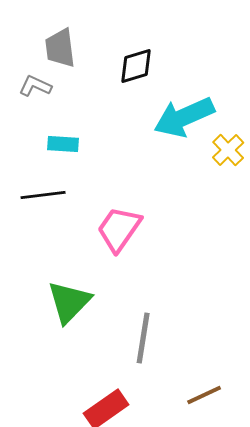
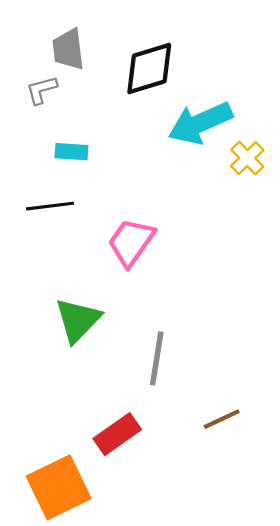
black diamond: (136, 66) -> (149, 69), size x1.4
gray L-shape: (35, 86) -> (42, 90), turned -40

